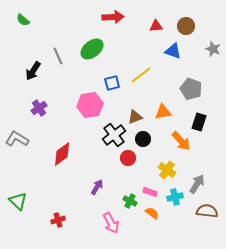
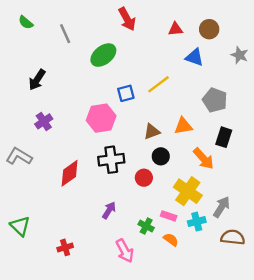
red arrow: (113, 17) -> (127, 19), turned 65
gray line: (58, 56) -> (65, 34), moved
black cross: (114, 135) -> (111, 160), moved, turned 30
yellow cross: (167, 170) -> (188, 191), size x1.4

